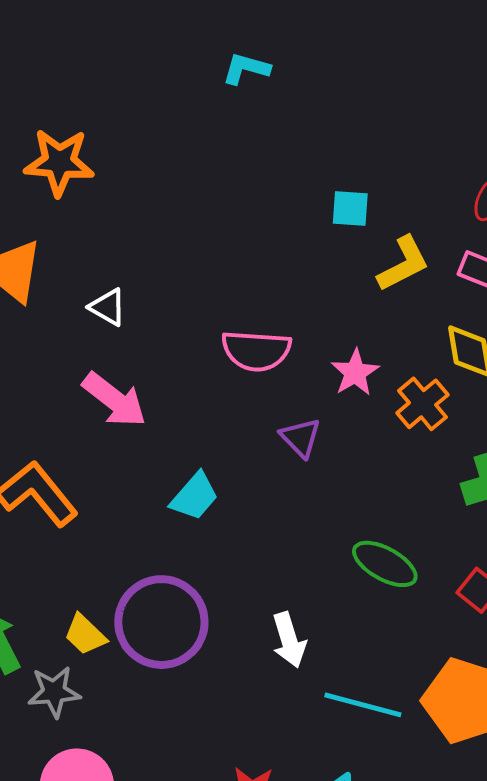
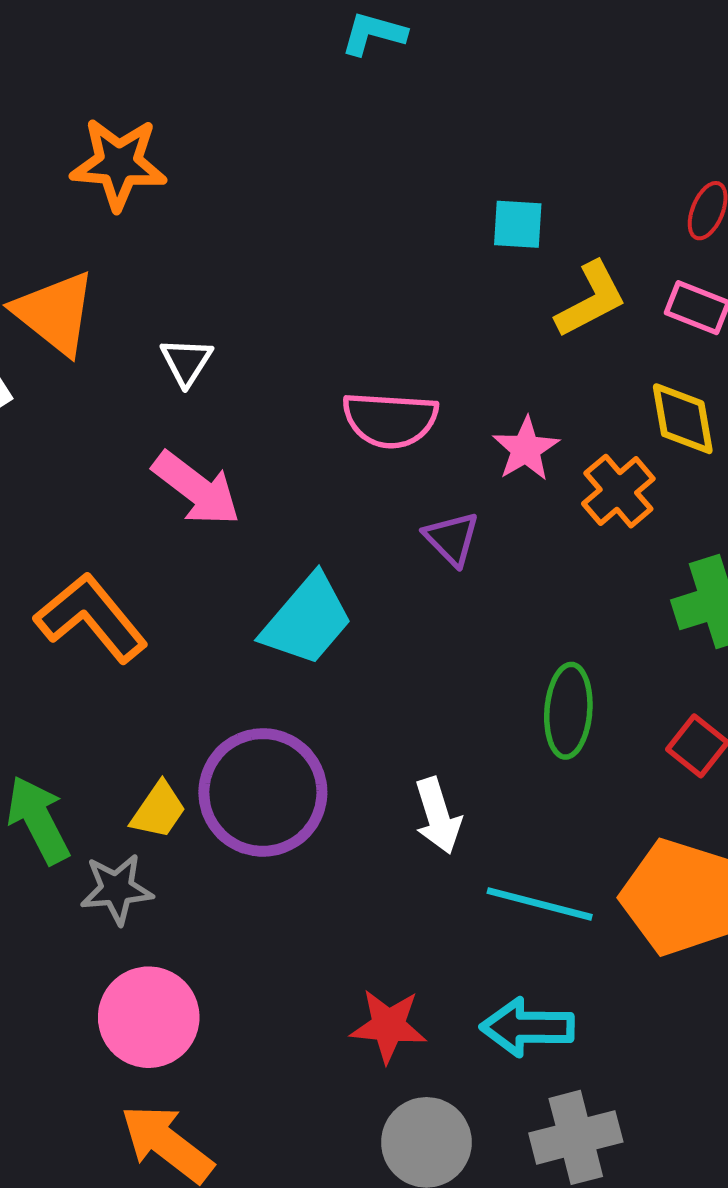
white triangle: (108, 307) -> (186, 362), turned 33
cyan trapezoid: (195, 496) -> (307, 620), size x1.4
green ellipse: (385, 564) -> (568, 711), turned 66
yellow trapezoid: (85, 635) -> (159, 810), turned -99

